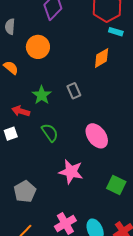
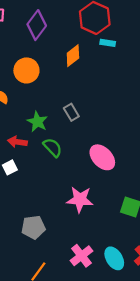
orange diamond: (102, 58) -> (73, 56), moved
green semicircle: (50, 133) -> (53, 147), moved
gray pentagon: (25, 191) -> (33, 227), turned 30

